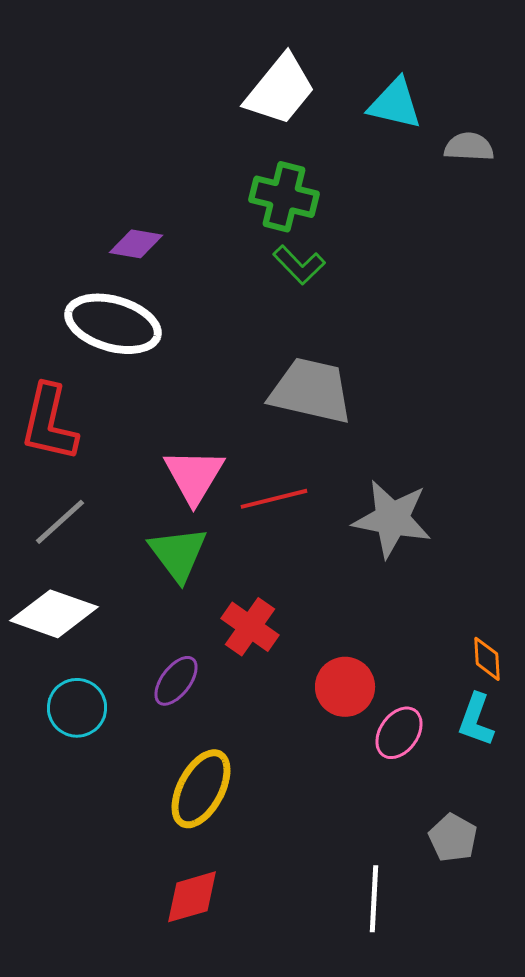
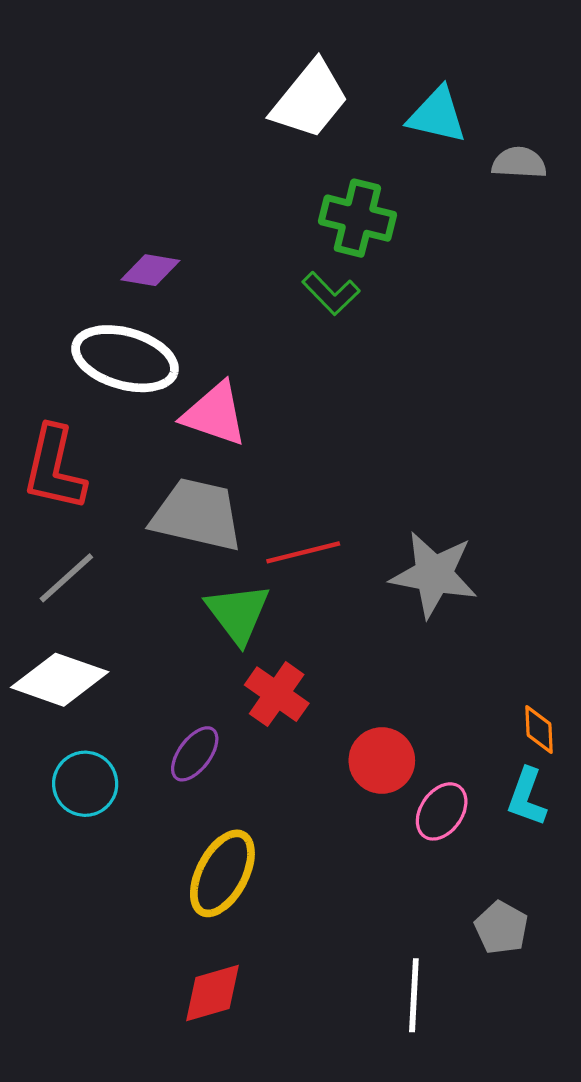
green cross: (284, 197) -> (357, 218), moved
gray trapezoid: (311, 391) -> (197, 515), moved
pink triangle: (194, 476) -> (215, 414), moved, turned -42
green triangle: (178, 554) -> (238, 613), moved

